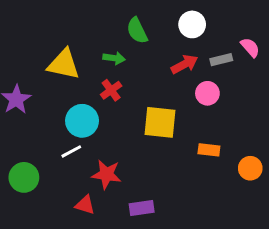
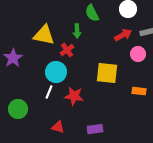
green arrow: (114, 58) -> (77, 31), turned 80
red cross: (111, 90) -> (67, 50), moved
white line: (71, 151) -> (49, 92), turned -40
red star: (106, 174) -> (74, 96), moved

